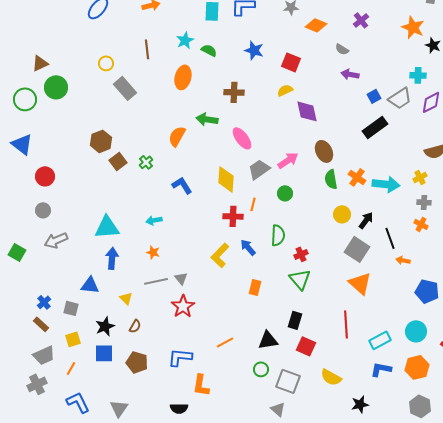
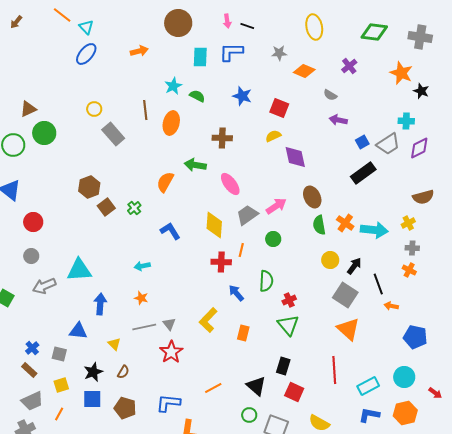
brown line: (147, 49) -> (145, 110), moved
cyan triangle: (107, 227) -> (79, 270), moved
yellow L-shape: (220, 255) -> (208, 320), moved
black triangle: (268, 340) -> (256, 386), turned 50

